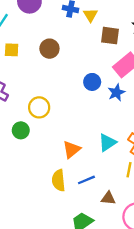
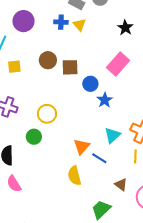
brown square: (110, 36) -> (70, 67), moved
blue star: (116, 93) -> (105, 100), moved
blue line: (86, 180) -> (99, 158), moved, turned 63
brown triangle: (108, 198) -> (121, 185), turned 40

